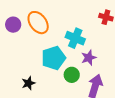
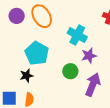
cyan pentagon: (54, 58) -> (37, 53), moved, turned -30

